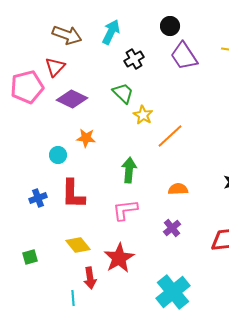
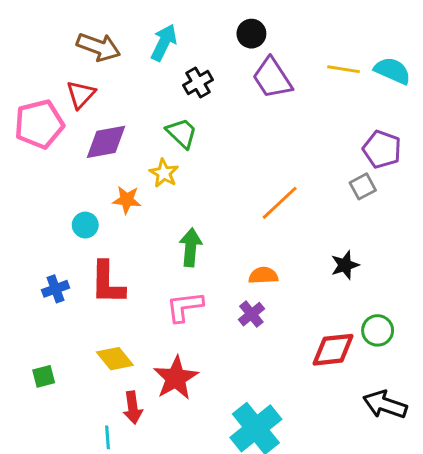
purple diamond: (72, 99) -> (106, 142), turned -36
yellow star: (143, 115) -> (164, 173), moved
orange line: (170, 136) -> (280, 203), moved
purple cross: (172, 228) -> (251, 314), moved

